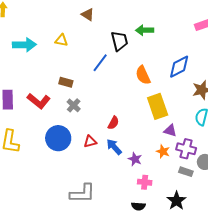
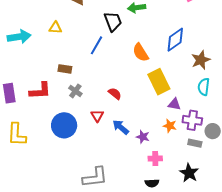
red L-shape: (39, 101) -> (40, 91), turned -35
red semicircle: (113, 123) -> (115, 94), moved, turned -72
red triangle: (90, 142) -> (97, 116), moved, turned -40

